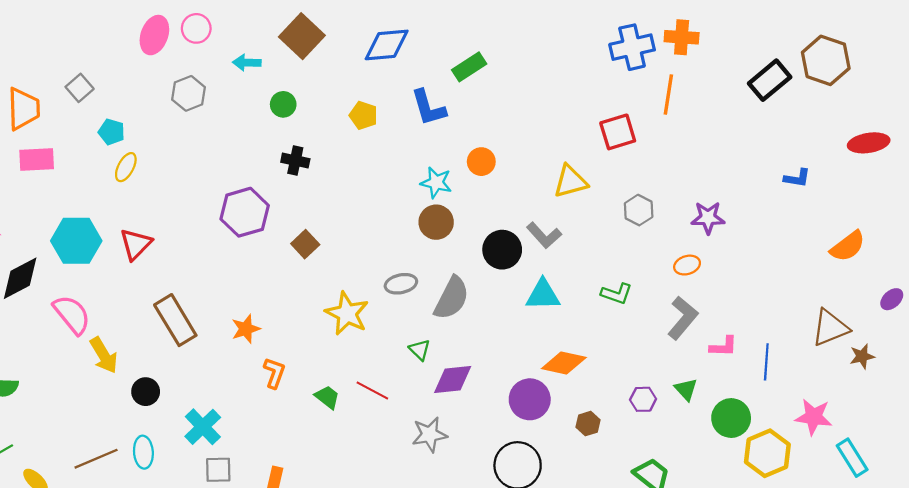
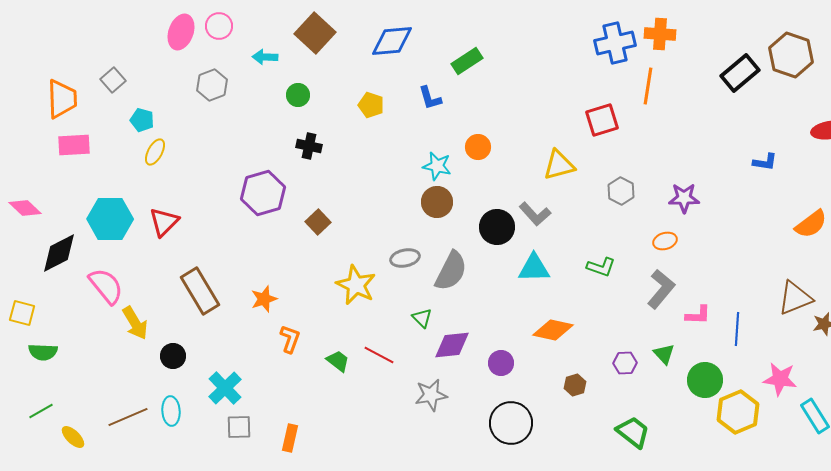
blue L-shape: (428, 108) -> (430, 98), size x0.7
purple circle: (530, 399) -> (501, 363), moved, size x0.7

